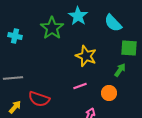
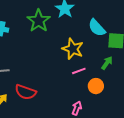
cyan semicircle: (113, 23) -> (97, 28), moved
pink line: (80, 86) -> (79, 71), moved

